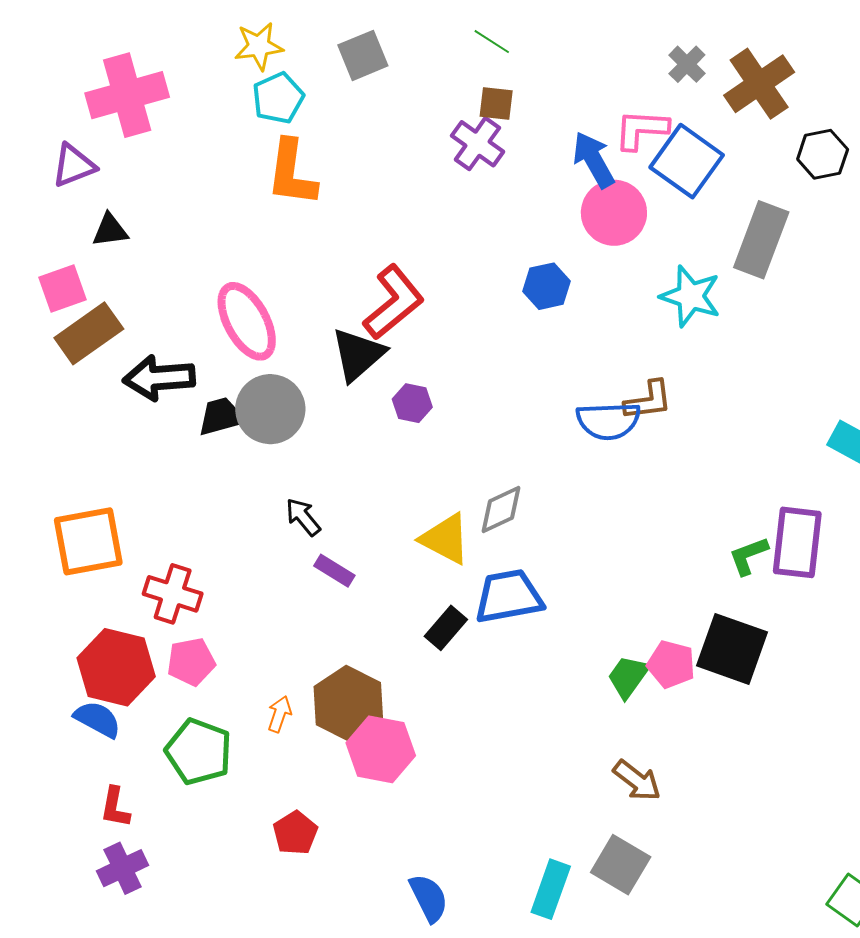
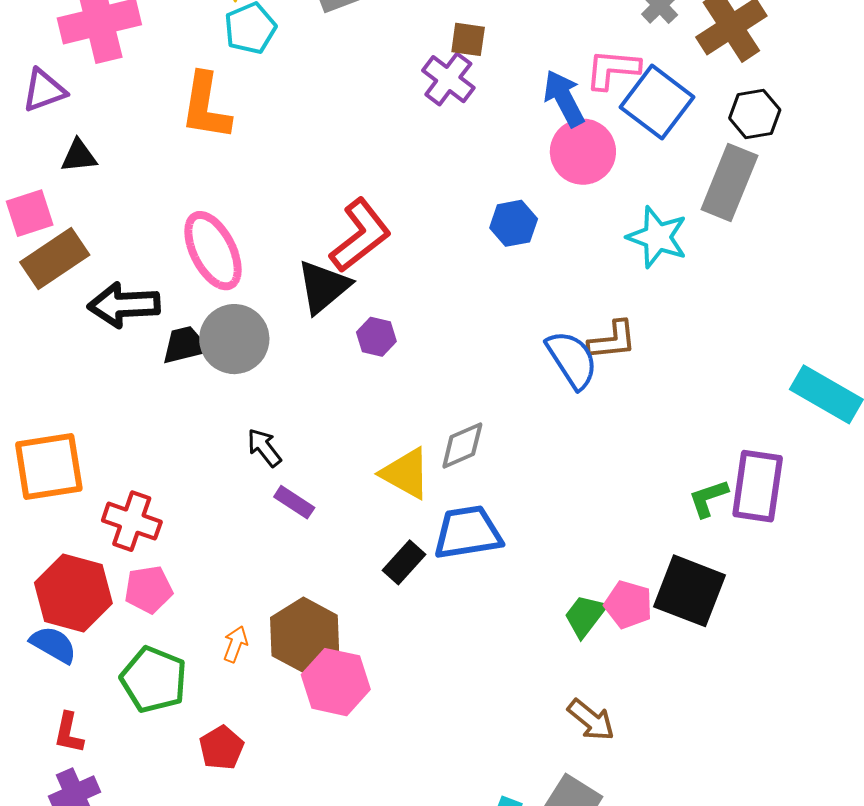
black hexagon: (823, 154) -> (755, 114), moved
orange L-shape: (292, 173) -> (206, 106), moved
blue semicircle: (608, 421) -> (572, 360), turned -122
red pentagon: (295, 833) -> (221, 748), moved

